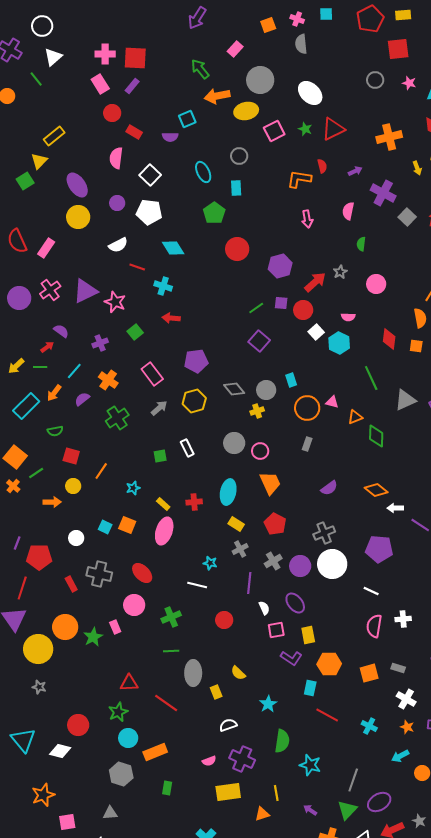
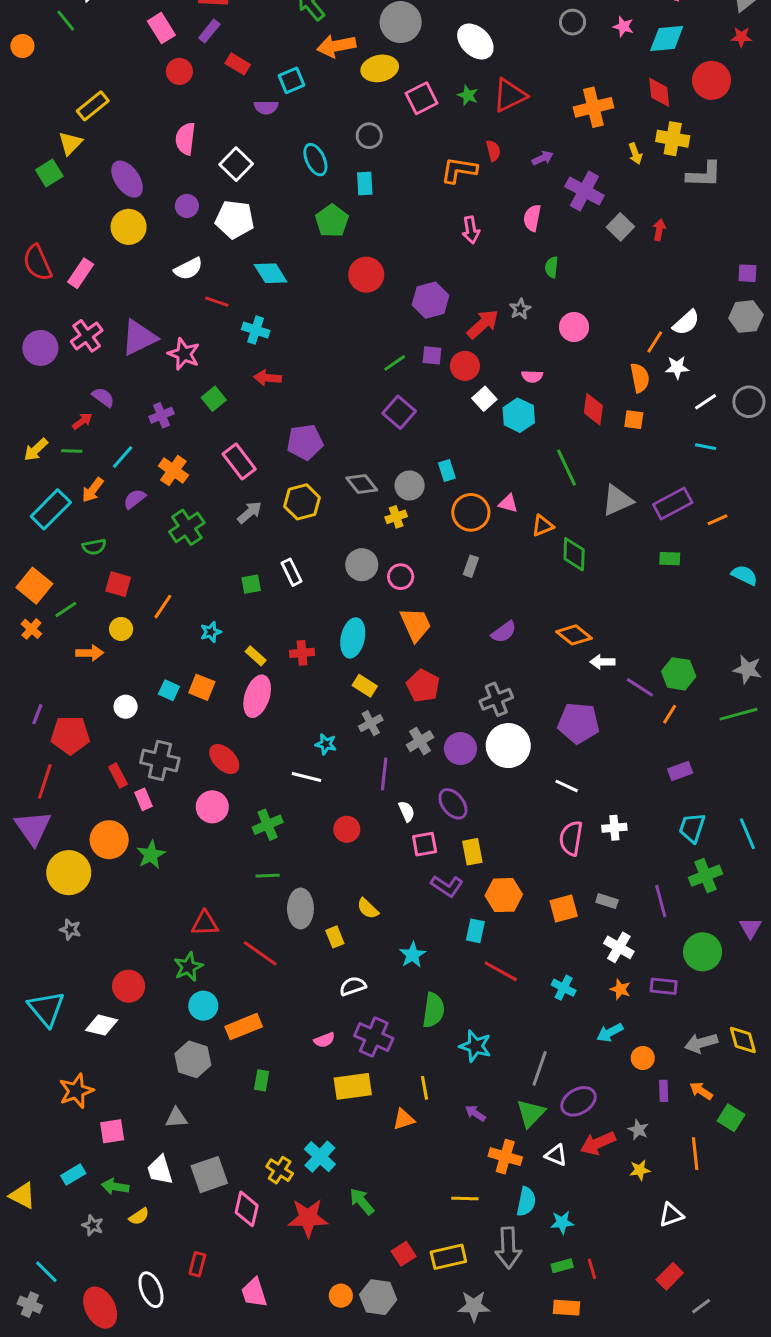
red rectangle: (134, 132) -> (238, 64), moved
pink rectangle: (115, 627) -> (144, 799), moved

